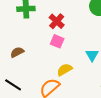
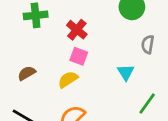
yellow semicircle: (65, 70) -> (68, 79), moved

